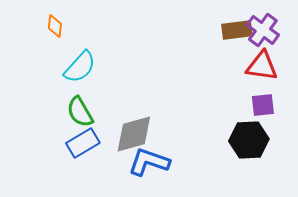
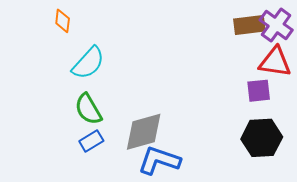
purple square: (263, 105) -> (259, 91), moved
blue rectangle: (83, 143) -> (91, 141), size x0.7

